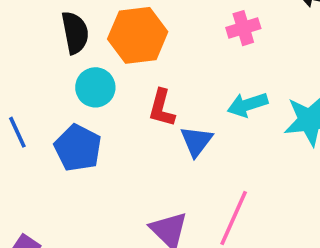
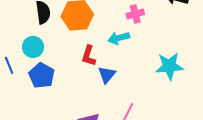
cyan circle: (95, 87) -> (33, 47), moved
cyan arrow: (248, 105) -> (119, 38), moved

